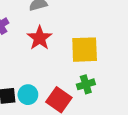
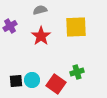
yellow square: (85, 50) -> (76, 27), moved

